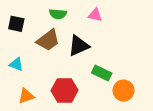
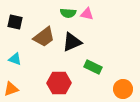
green semicircle: (58, 14) -> (68, 13), moved
orange circle: (124, 90) -> (123, 89), moved
orange triangle: (26, 96) -> (11, 89), moved

